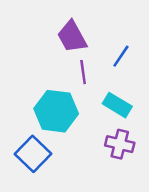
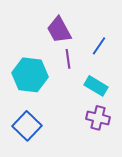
cyan hexagon: (56, 111) -> (30, 75), moved

